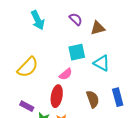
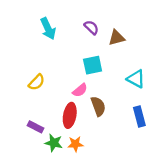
cyan triangle: (102, 63) -> (136, 79), moved
yellow semicircle: (28, 67) -> (37, 82), size x0.7
brown semicircle: (93, 99) -> (98, 106), moved

